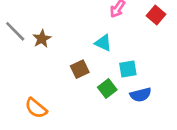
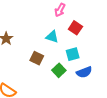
red square: (156, 15) -> (75, 28), moved
brown square: (80, 69) -> (37, 58), turned -32

